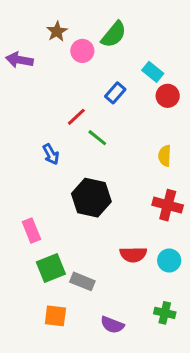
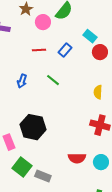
red line: (76, 117) -> (39, 50), moved, turned 40
blue arrow: (51, 154) -> (22, 81), moved, turned 48
black hexagon: (91, 198) -> (33, 127), moved
green square: (51, 268) -> (22, 167), turned -30

